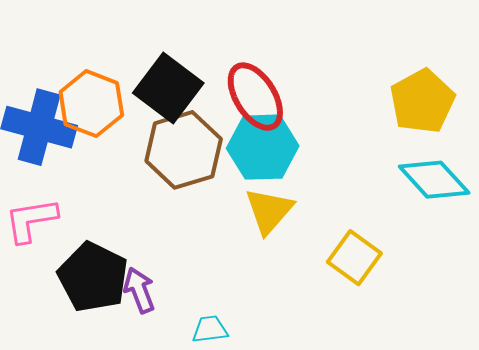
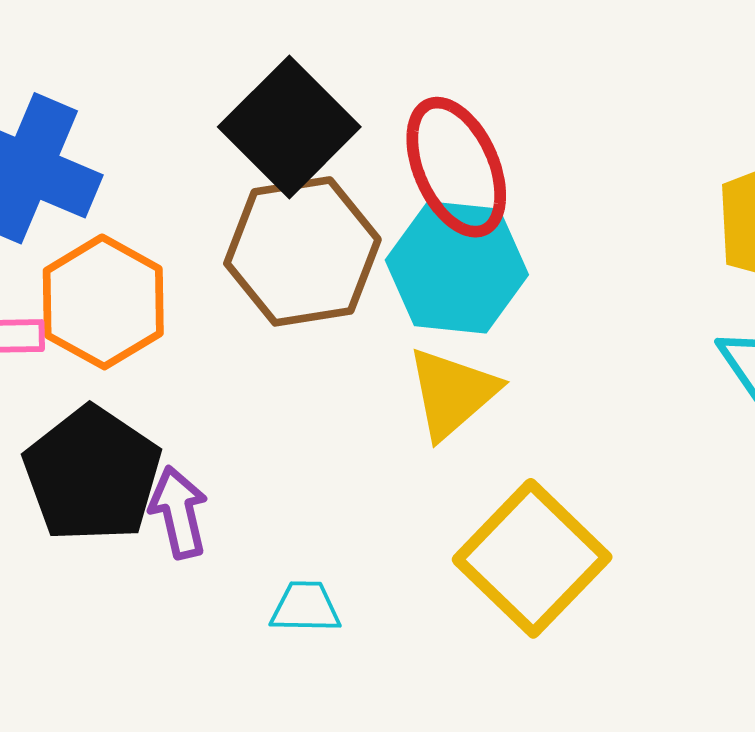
orange hexagon: (91, 104) -> (103, 302), moved
yellow square: (354, 258) -> (532, 558), moved, size x1.4

